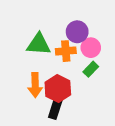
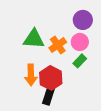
purple circle: (77, 32) -> (83, 20), moved
orange cross: (66, 51) -> (58, 45), turned -30

